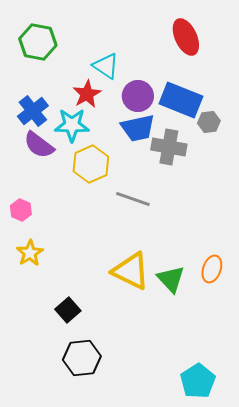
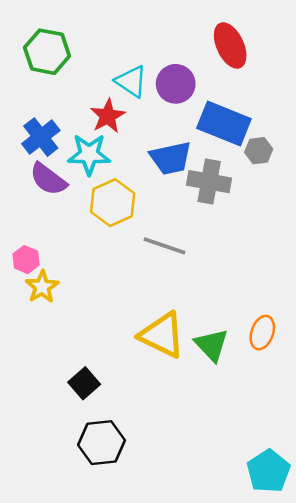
purple circle: (138, 96) -> (176, 84), moved
yellow star: (30, 253) -> (42, 287), moved
cyan pentagon: (198, 381) -> (268, 471), moved

